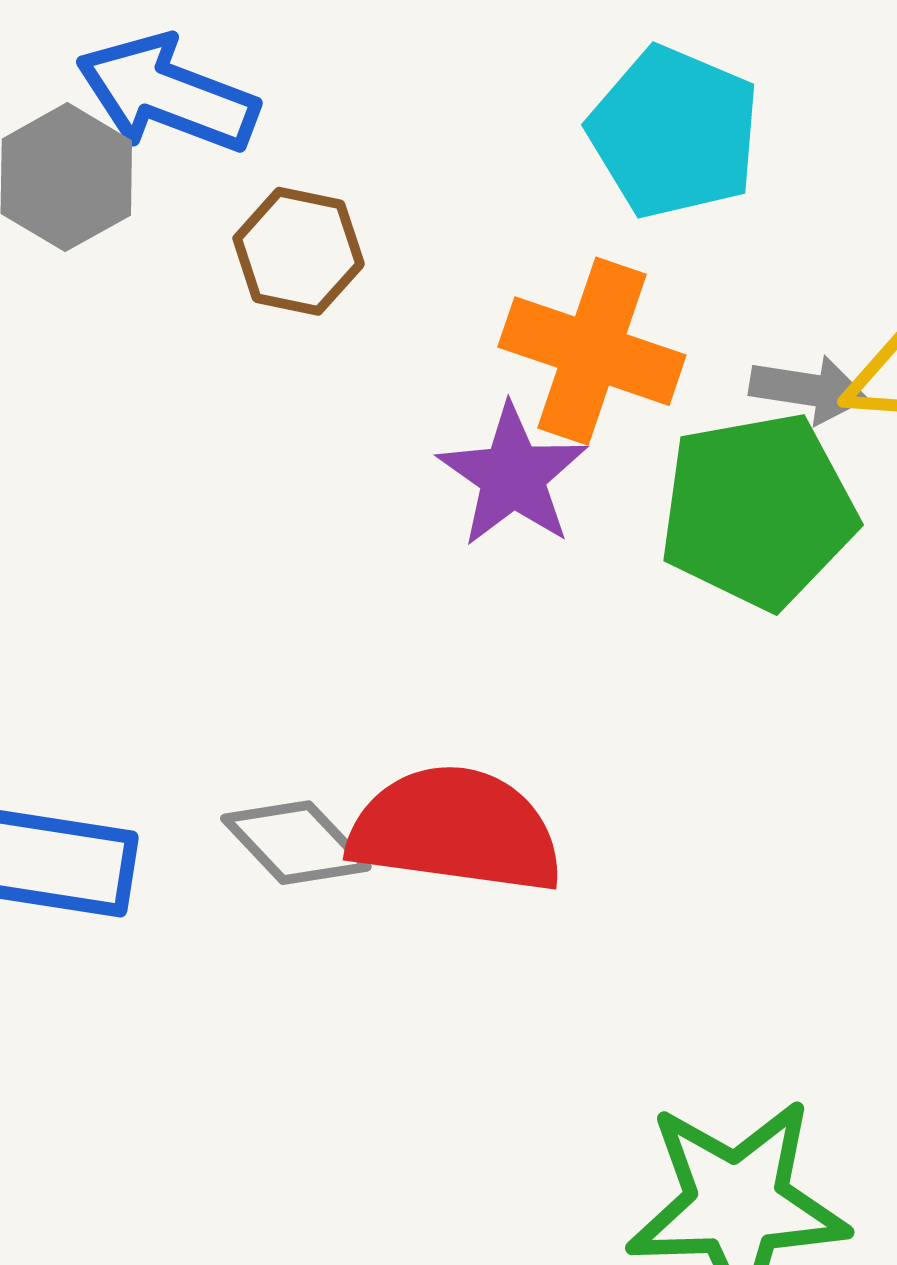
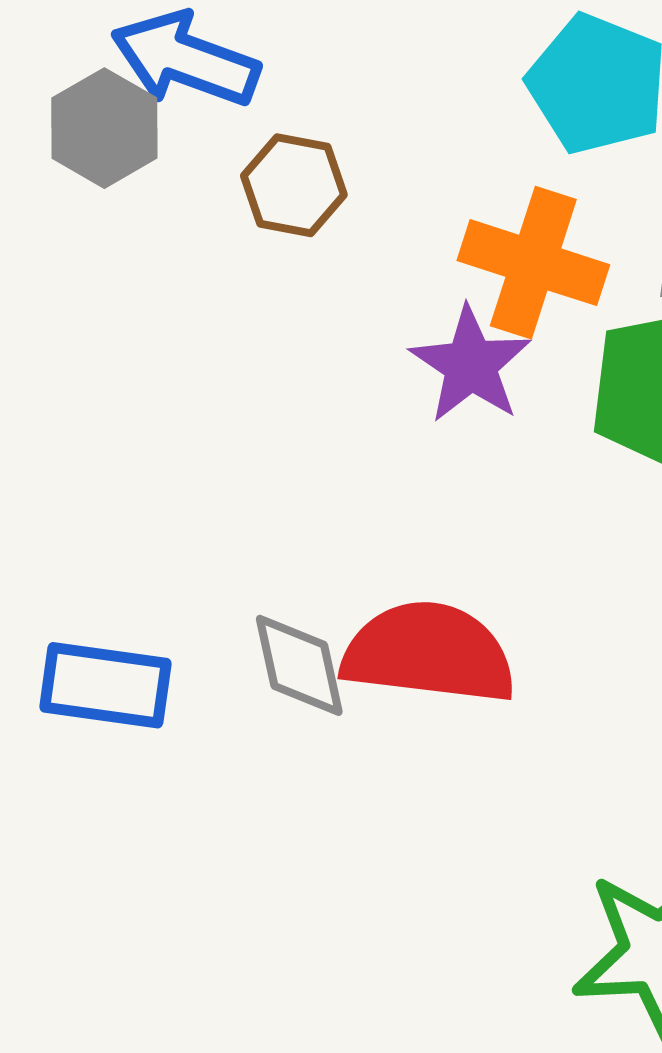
gray diamond: (296, 843) -> (299, 665), turned 32

